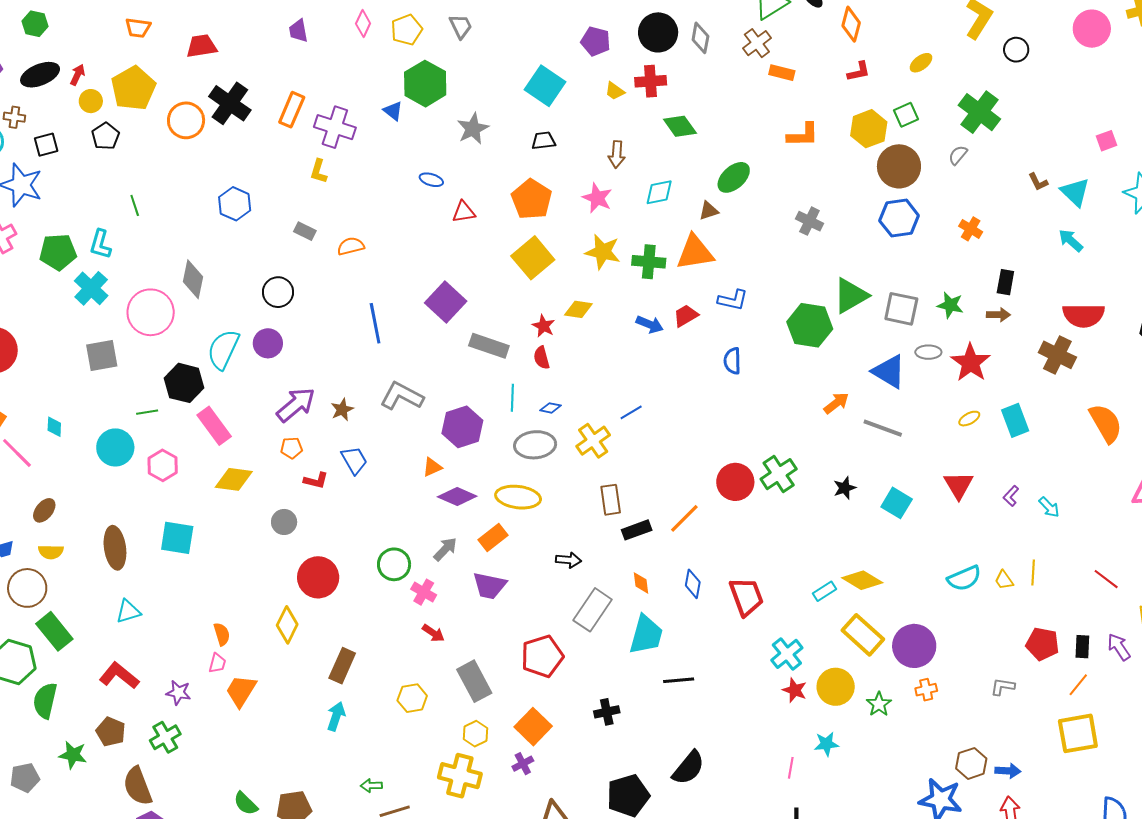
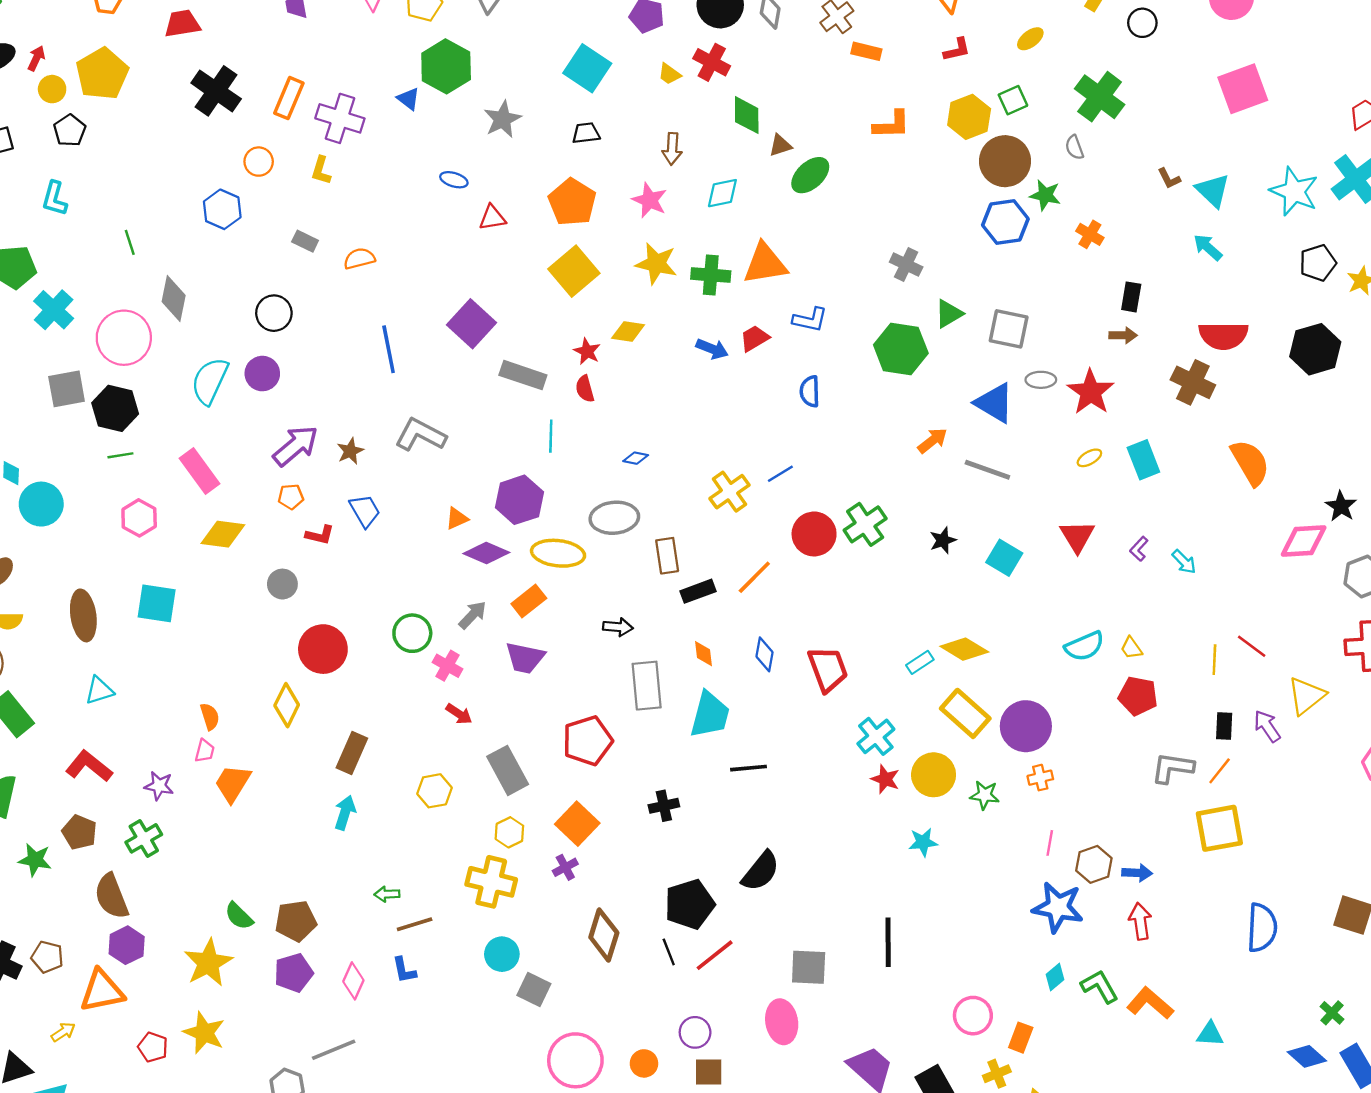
red cross: (651, 81) -> (712, 62), turned 32
orange circle: (186, 120) -> (259, 162), moved, size x0.7
green diamond: (680, 126) -> (747, 115), turned 36
pink square: (1107, 141) -> (1243, 89), moved, size x2.0
gray semicircle: (958, 155) -> (1074, 147), turned -60
green line: (135, 205) -> (130, 242), moved
brown triangle: (709, 211) -> (780, 145), moved
gray cross: (809, 221) -> (906, 265), moved
cyan L-shape: (100, 244) -> (54, 199), moved
green triangle: (851, 296) -> (949, 314), size x0.7
green star: (950, 305) -> (1045, 195), moved
black hexagon: (184, 383) -> (115, 408), moved
blue diamond: (550, 408) -> (636, 458), moved
blue line: (631, 412) -> (780, 474), moved
purple hexagon: (462, 427) -> (519, 500), moved
yellow cross: (593, 441) -> (730, 492), moved
gray ellipse: (535, 445) -> (614, 518), moved
cyan circle: (115, 447) -> (41, 504), moved
yellow line: (1033, 572) -> (1214, 660), moved
gray rectangle: (593, 610) -> (647, 686), turned -39
red pentagon: (1042, 644) -> (1138, 696), moved
gray L-shape: (1003, 687) -> (1172, 768), moved, size x1.5
green star: (879, 704) -> (985, 795), turned -30
pink line: (791, 768) -> (1050, 843), moved

